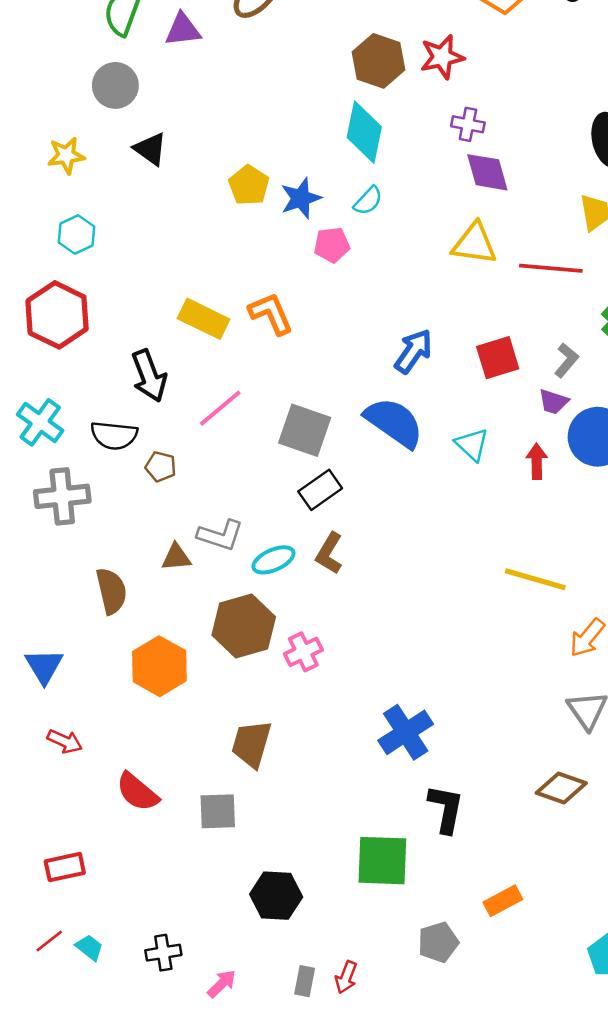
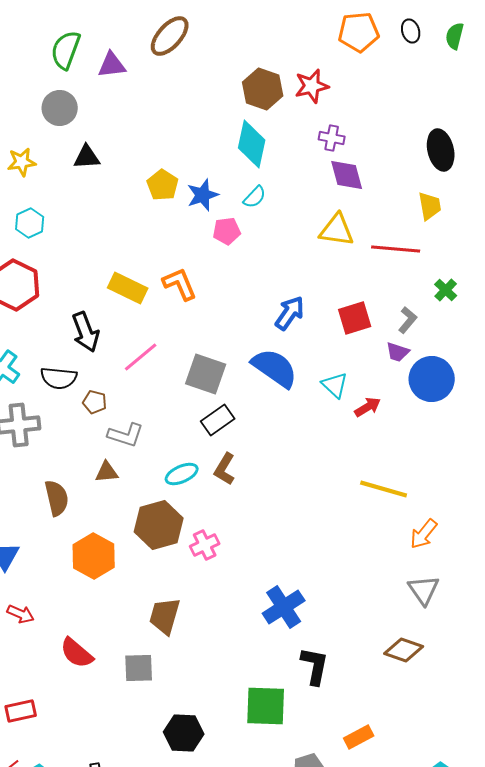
black triangle: (150, 149) -> (87, 157), turned -40
red arrow: (537, 461) -> (368, 407), moved, turned 60
gray L-shape: (220, 535) -> (126, 435), moved

